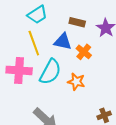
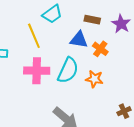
yellow line: (34, 43) -> (34, 36), moved

